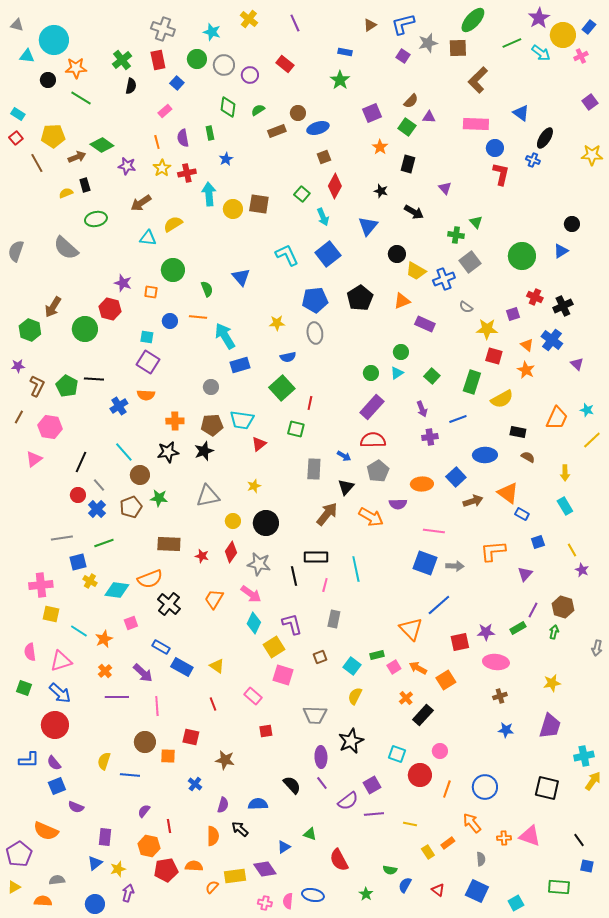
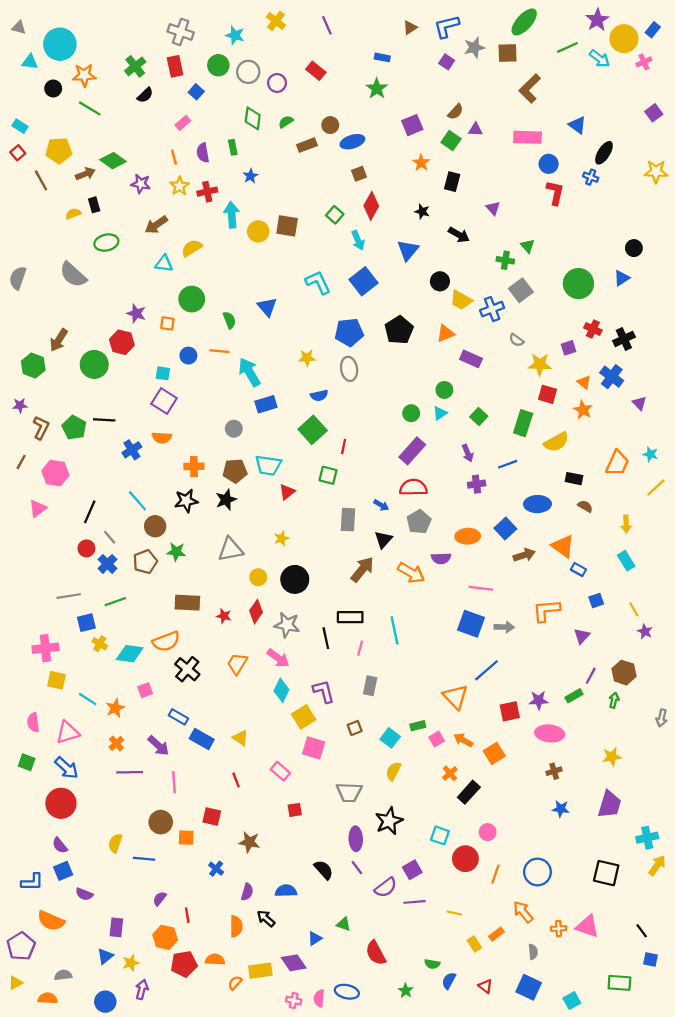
black semicircle: (131, 86) -> (145, 95), turned 35
blue L-shape: (29, 760) -> (32, 882), moved

